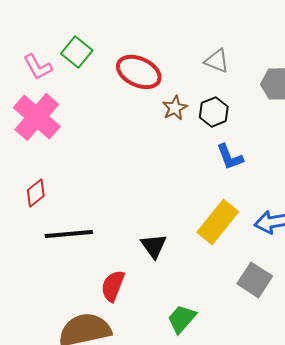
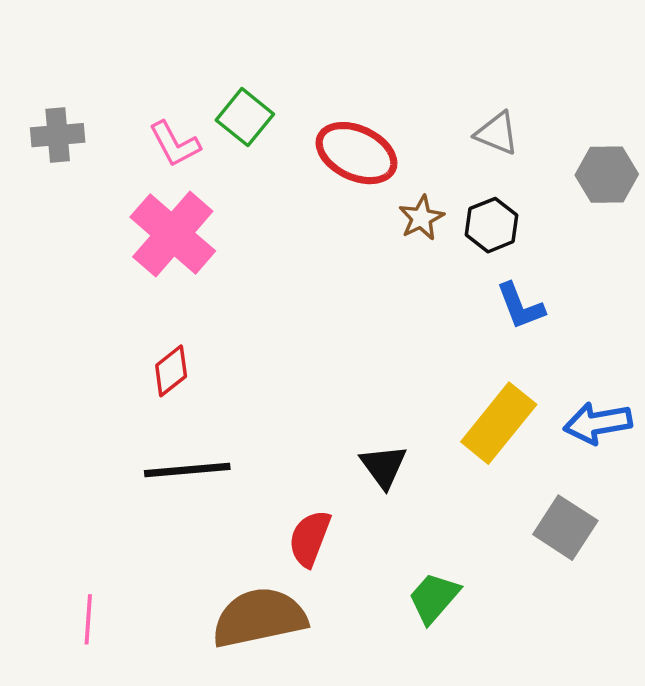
black line: (69, 234) -> (187, 470), moved

